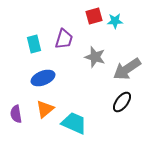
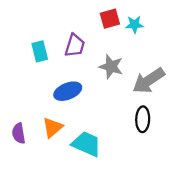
blue ellipse: (43, 78) -> (68, 91), moved
black ellipse: (122, 102) -> (143, 119), turned -35

